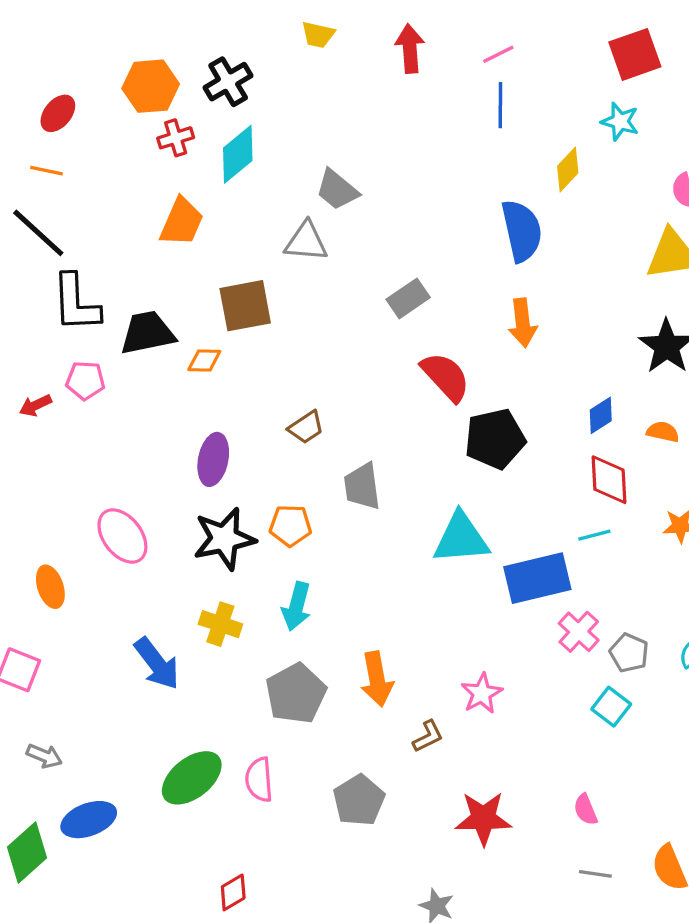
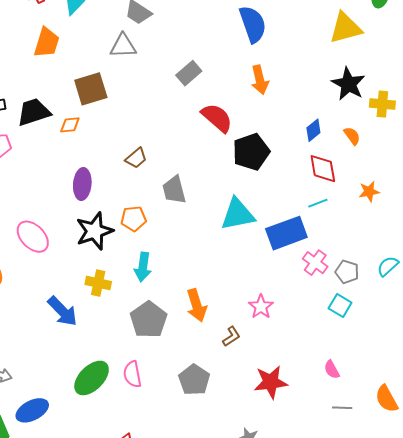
orange semicircle: (663, 432) -> (352, 136), turned 48

